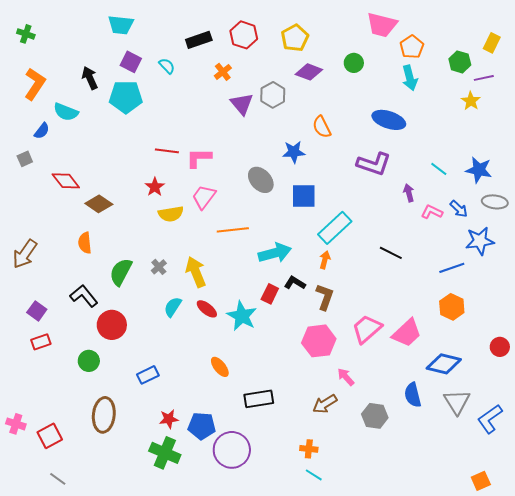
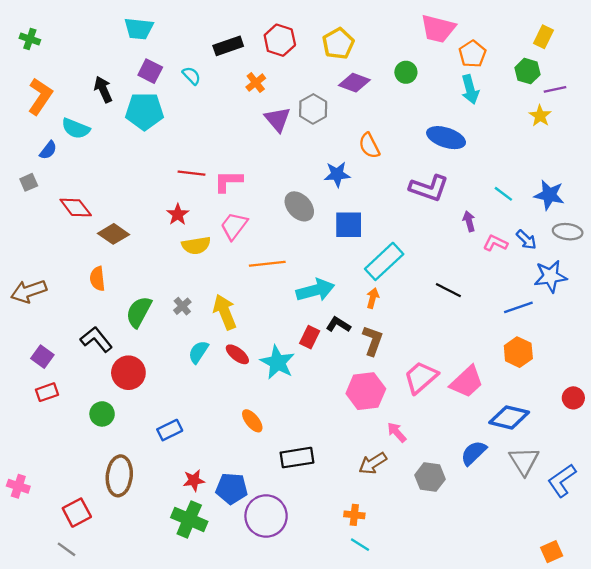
yellow rectangle: (492, 43) -> (544, 37), moved
brown arrow: (25, 254) -> (29, 291), turned 36
blue semicircle: (413, 395) -> (474, 453), turned 60
red square: (50, 436) -> (77, 513), moved

